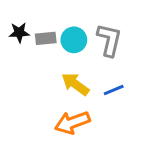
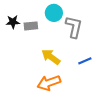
cyan circle: (74, 40) -> (54, 13), moved
blue line: (114, 90) -> (85, 61), moved

